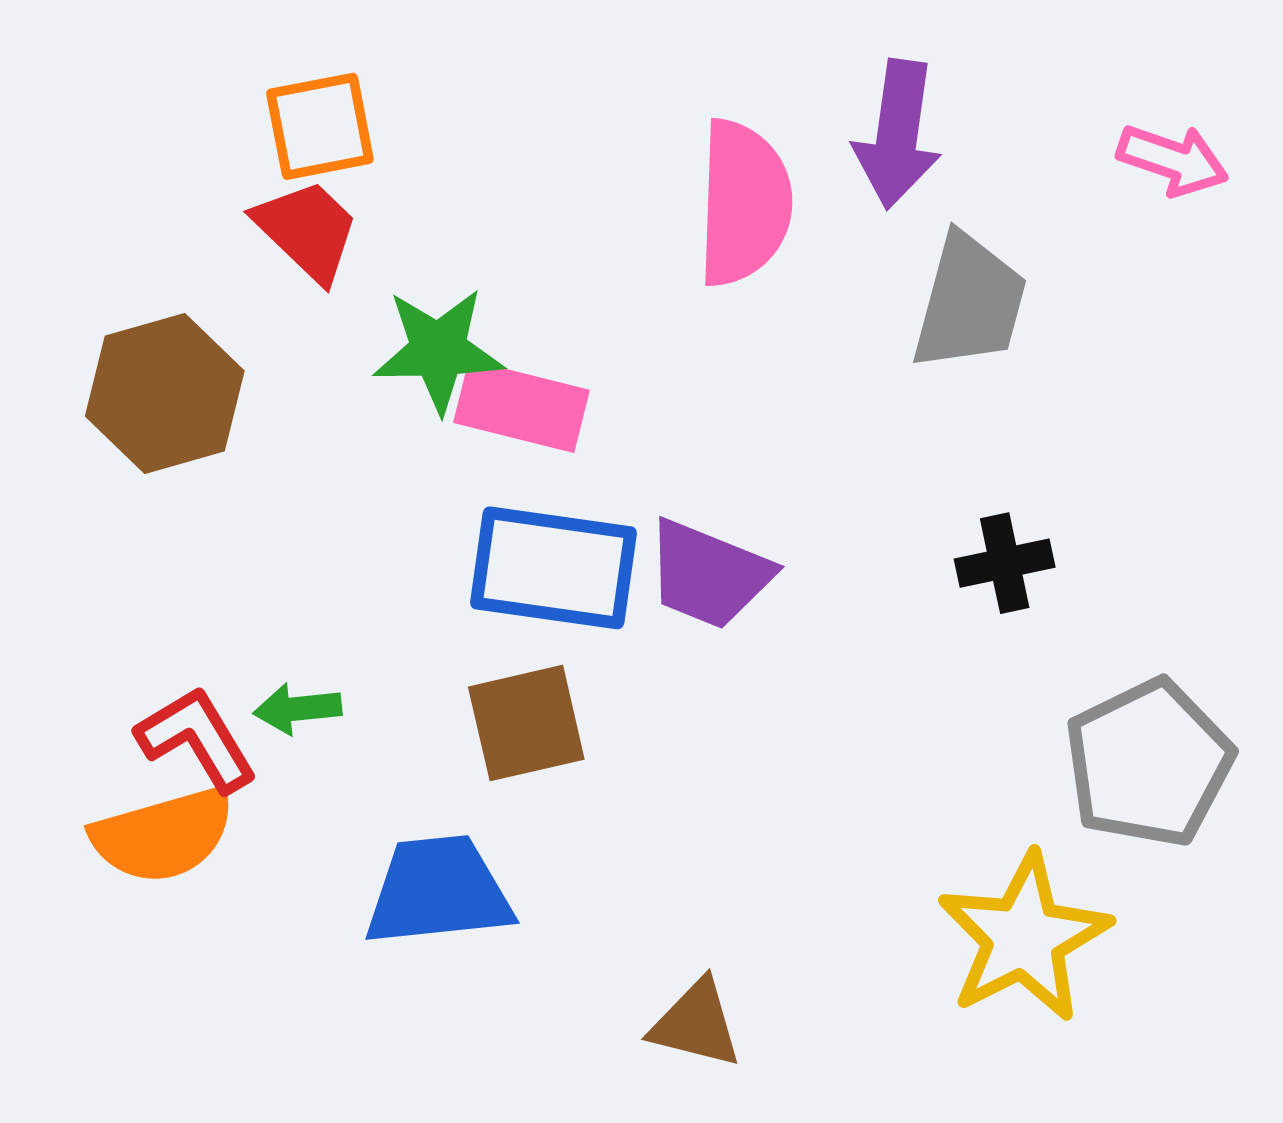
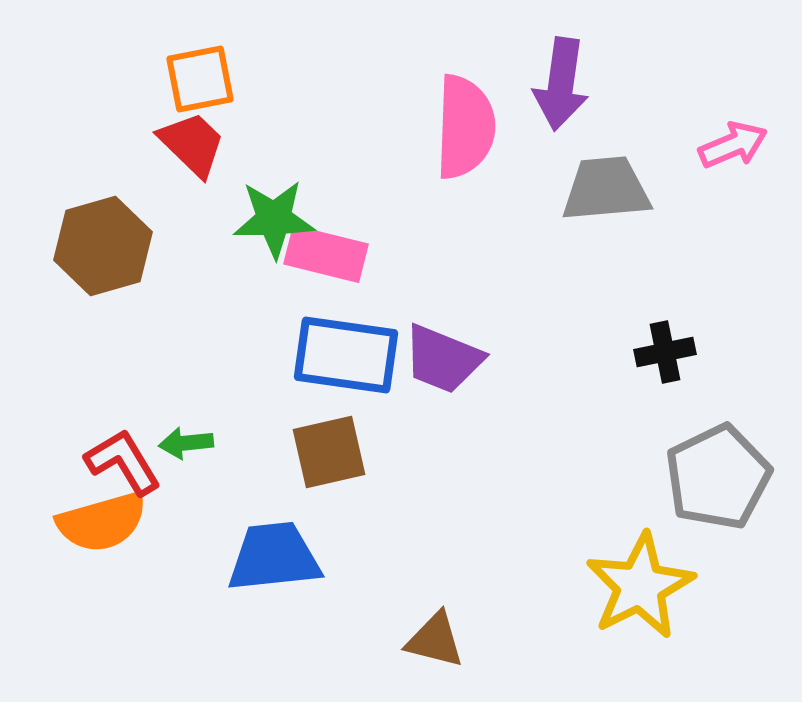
pink arrow: (1173, 160) -> (733, 145), moved, turned -42
gray trapezoid: (969, 302) -> (606, 189), turned -110
black cross: (1005, 563) -> (665, 352), moved

